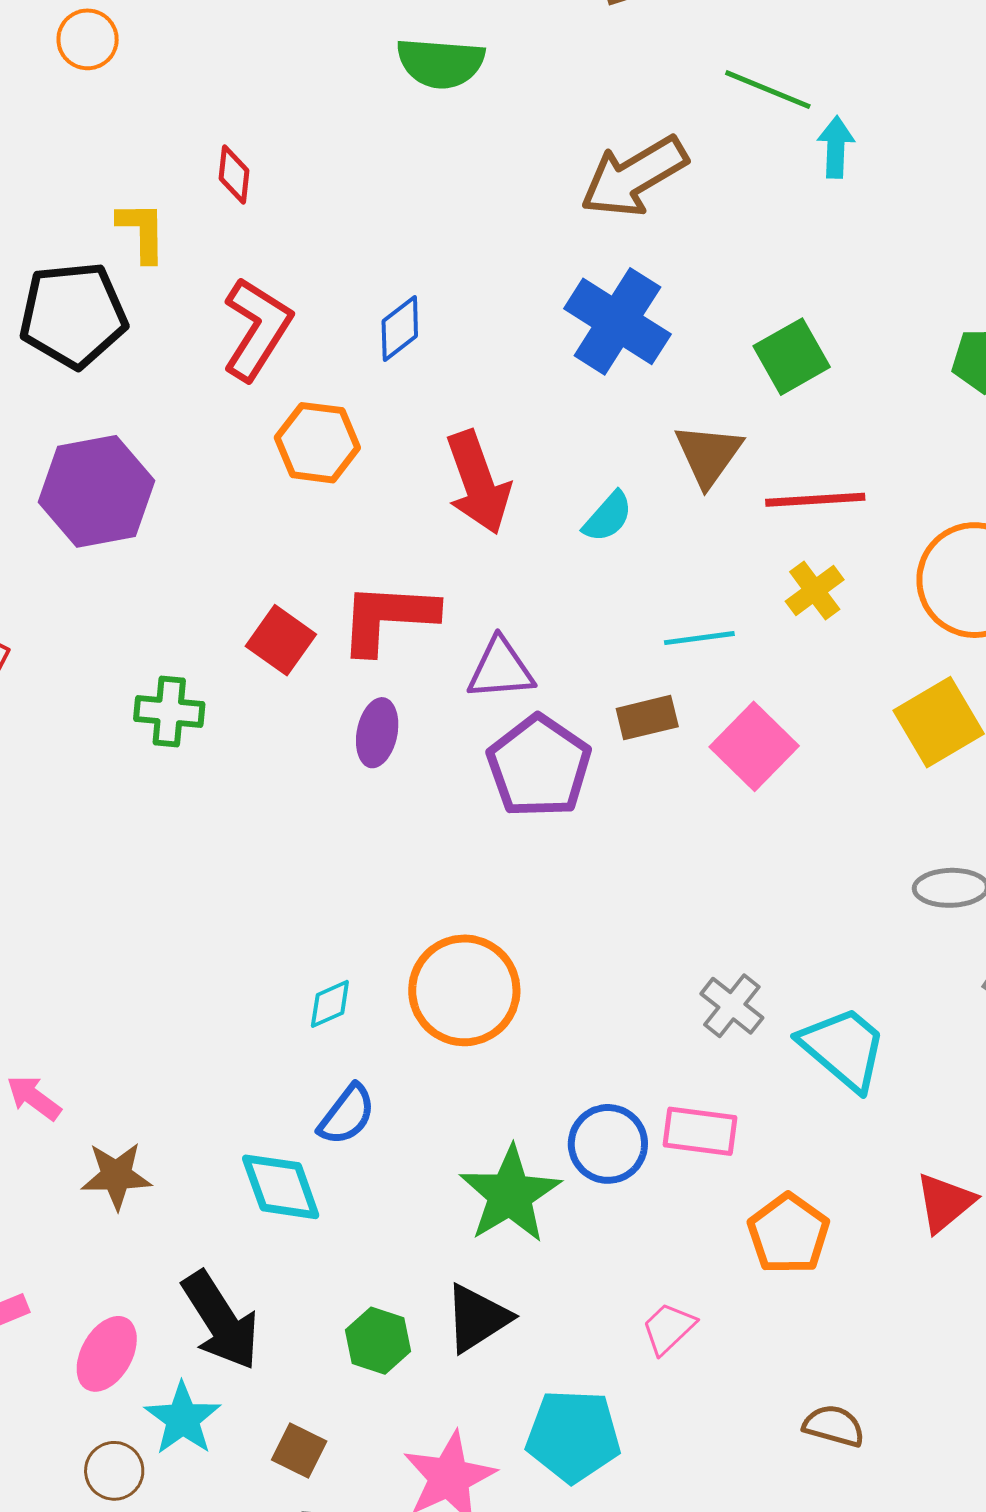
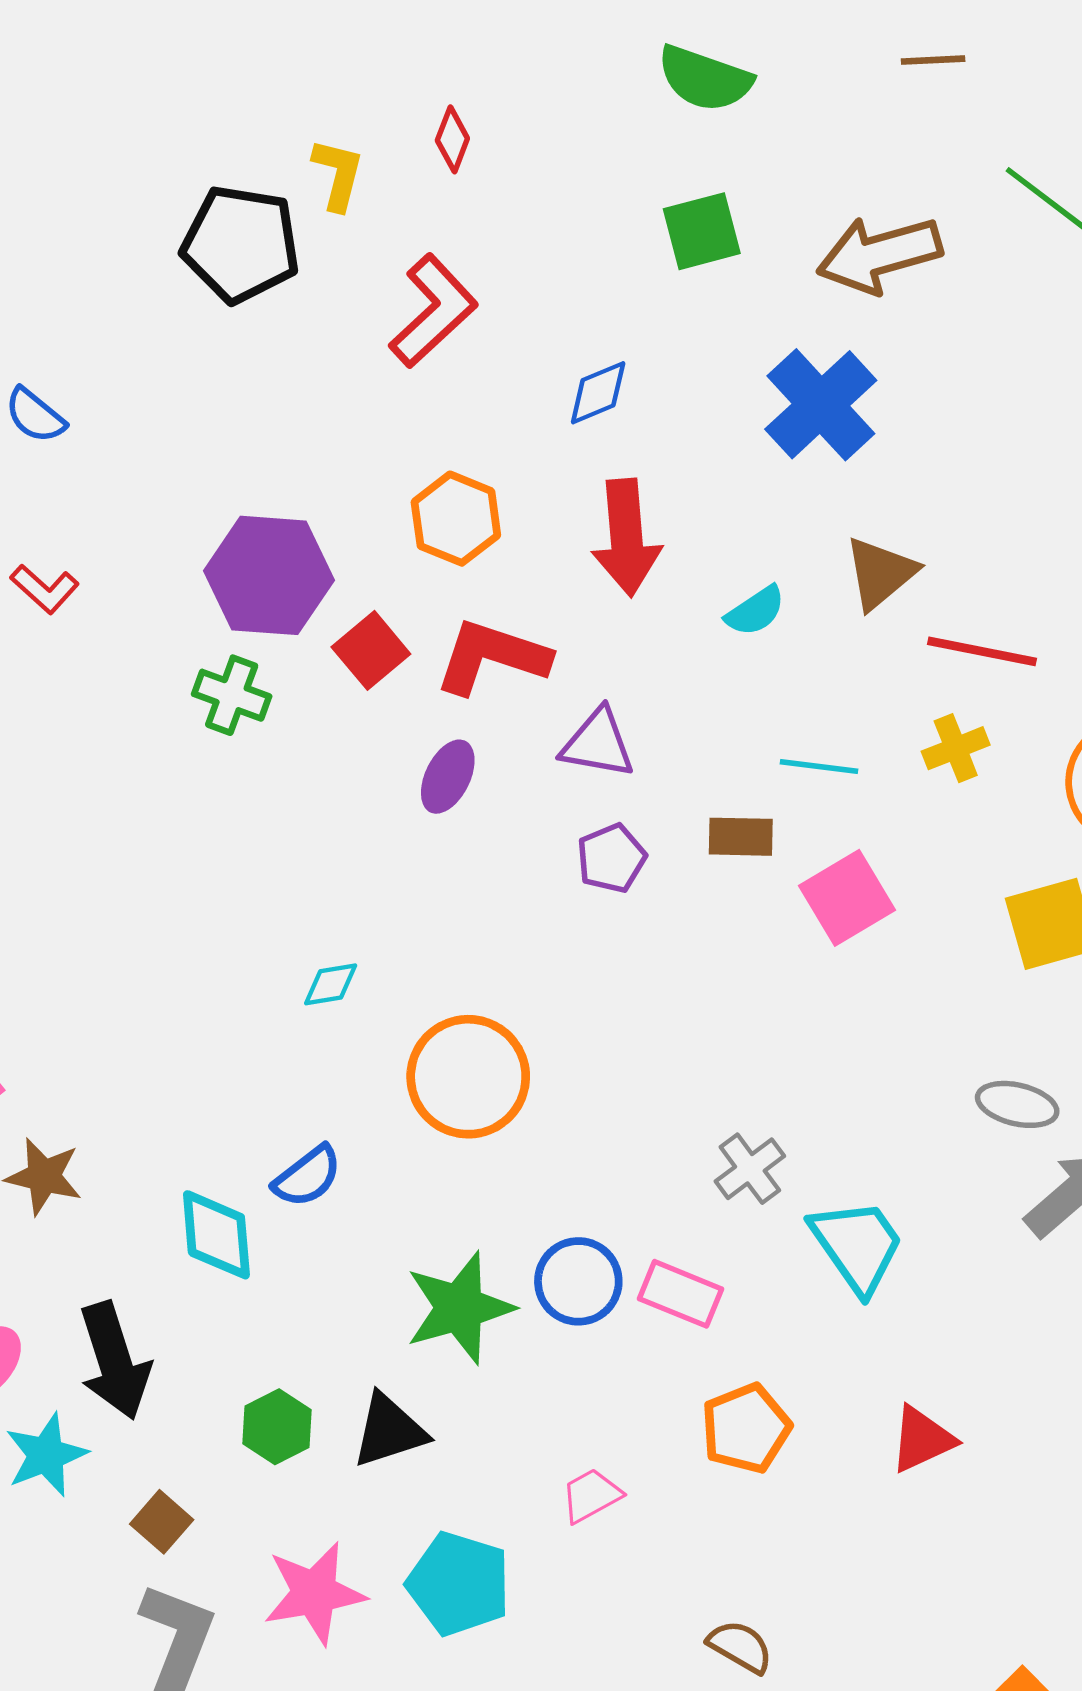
blue diamond: (400, 328) -> (598, 393), moved
green square: (792, 357) -> (702, 231), moved
orange hexagon: (317, 443) -> (456, 519), moved
purple hexagon: (97, 491) -> (269, 575), moved
purple pentagon: (539, 766) -> (611, 858), size x0.6
cyan diamond: (330, 1004) -> (331, 984), moved

